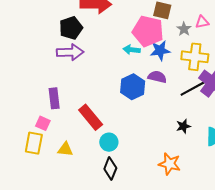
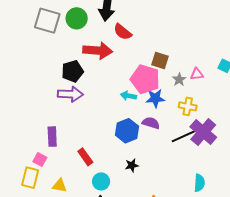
yellow cross: (195, 57) -> (188, 106), size x0.7
red rectangle: (91, 117) -> (85, 157), size x0.7
black star: (183, 126) -> (132, 165), moved

